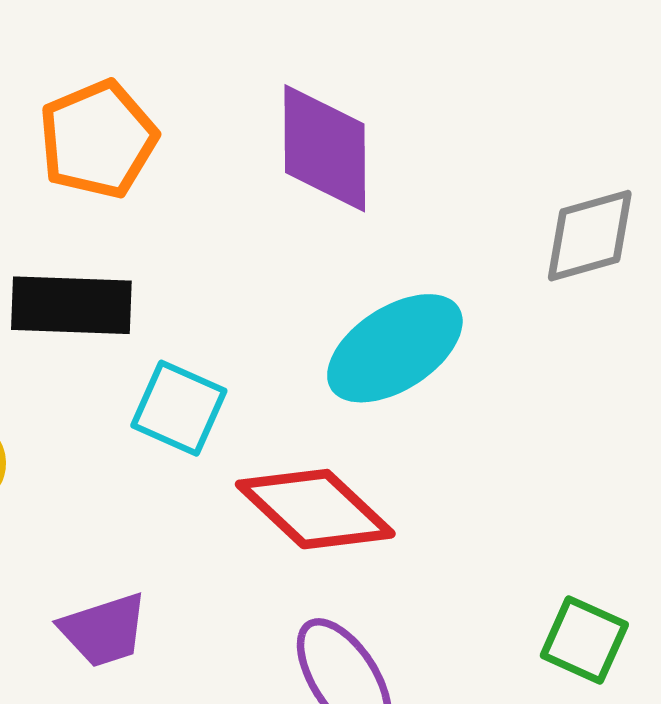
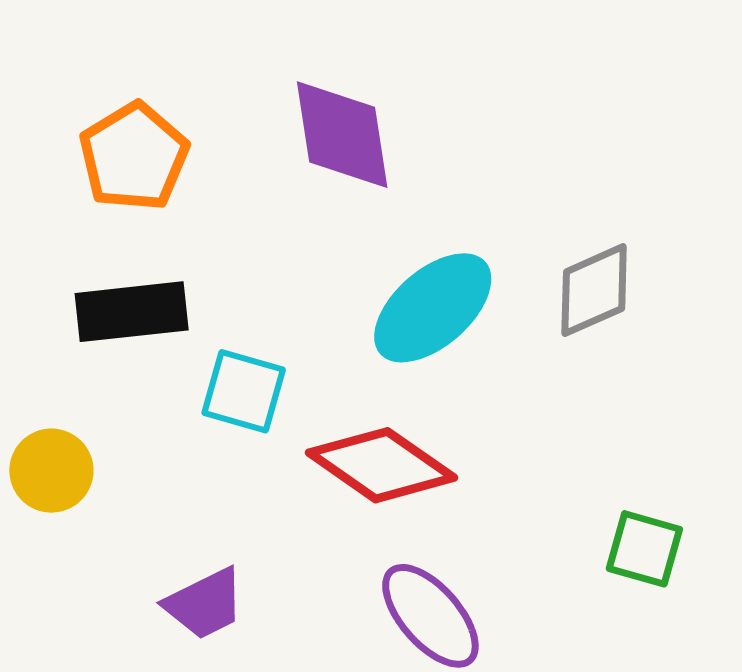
gray diamond: (590, 236) -> (594, 290), moved

